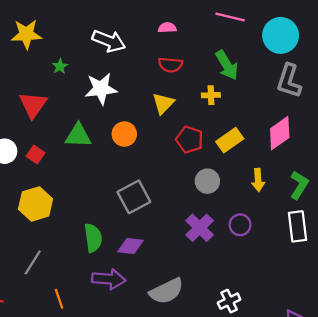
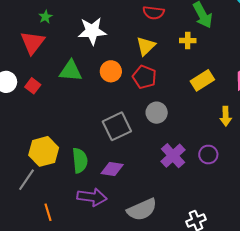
green star: (60, 66) -> (45, 17), moved
red pentagon: (189, 140) -> (144, 77), moved
gray circle: (207, 181) -> (157, 113), moved
yellow hexagon: (36, 204) -> (44, 151), moved

